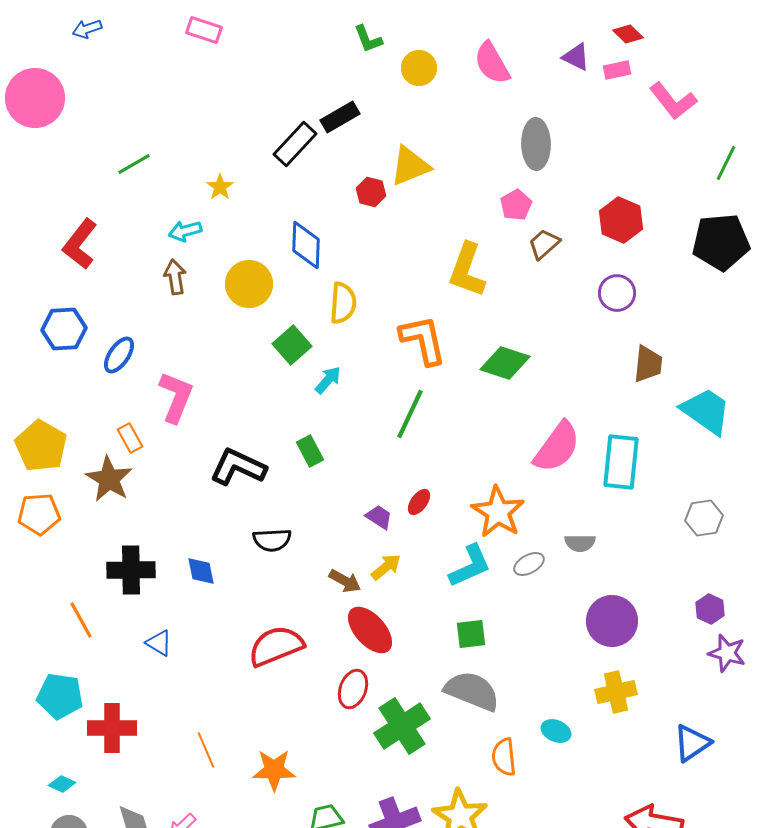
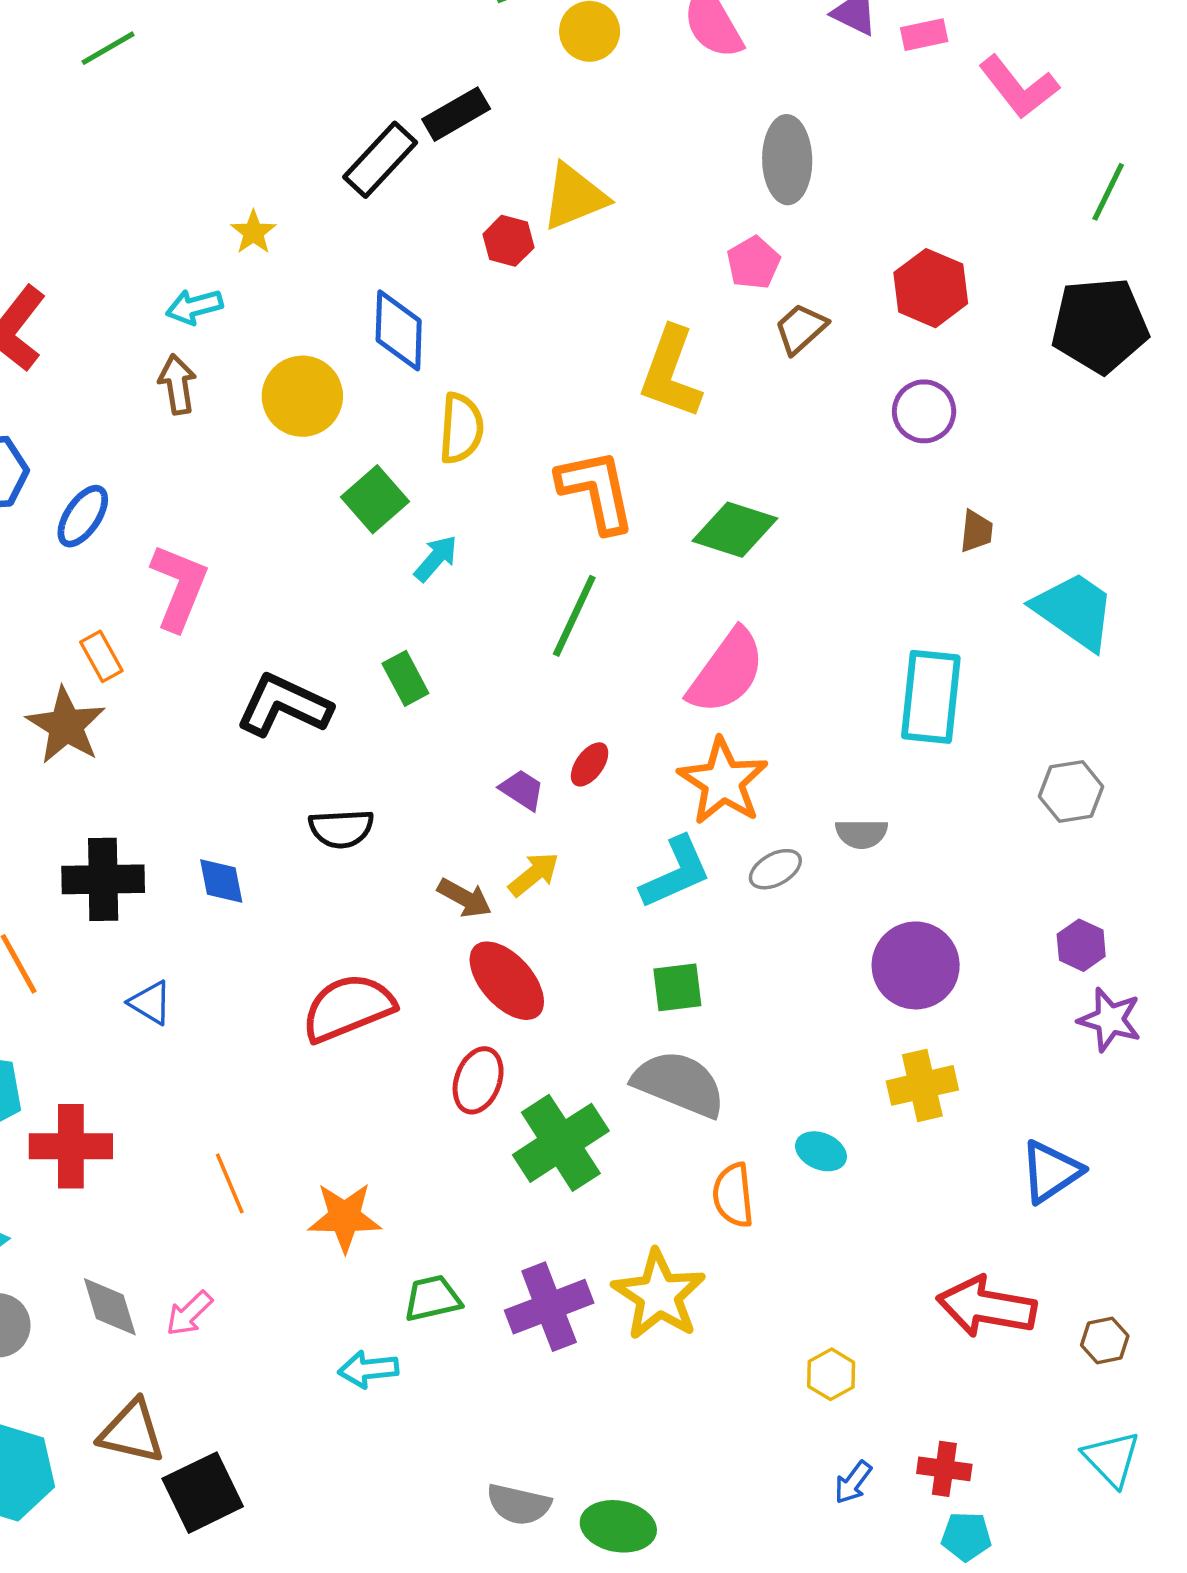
green line: (134, 164) -> (108, 48), moved
brown trapezoid: (648, 364) -> (976, 531), size x0.7
pink semicircle: (557, 447) -> (726, 672), moved

